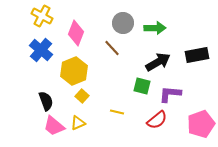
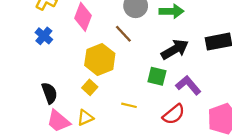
blue cross: (41, 50) -> (44, 36), size x0.7
yellow hexagon: (74, 71) -> (100, 59), moved
purple L-shape: (170, 94) -> (188, 85), turned 45

